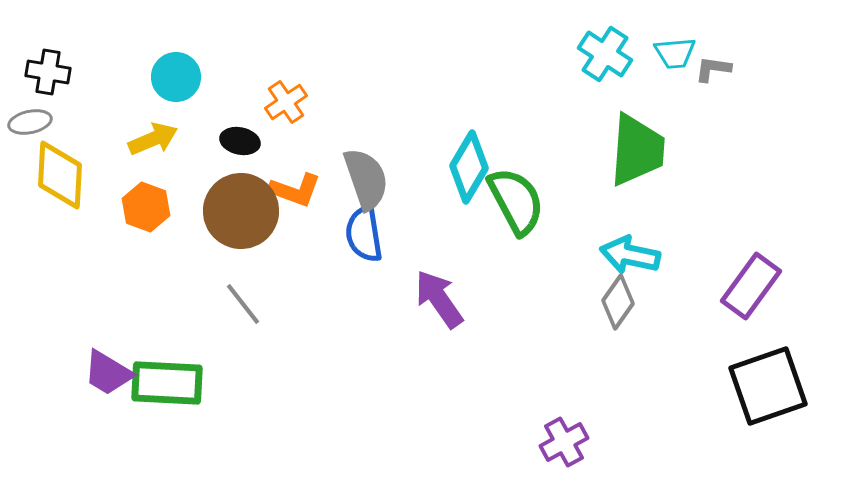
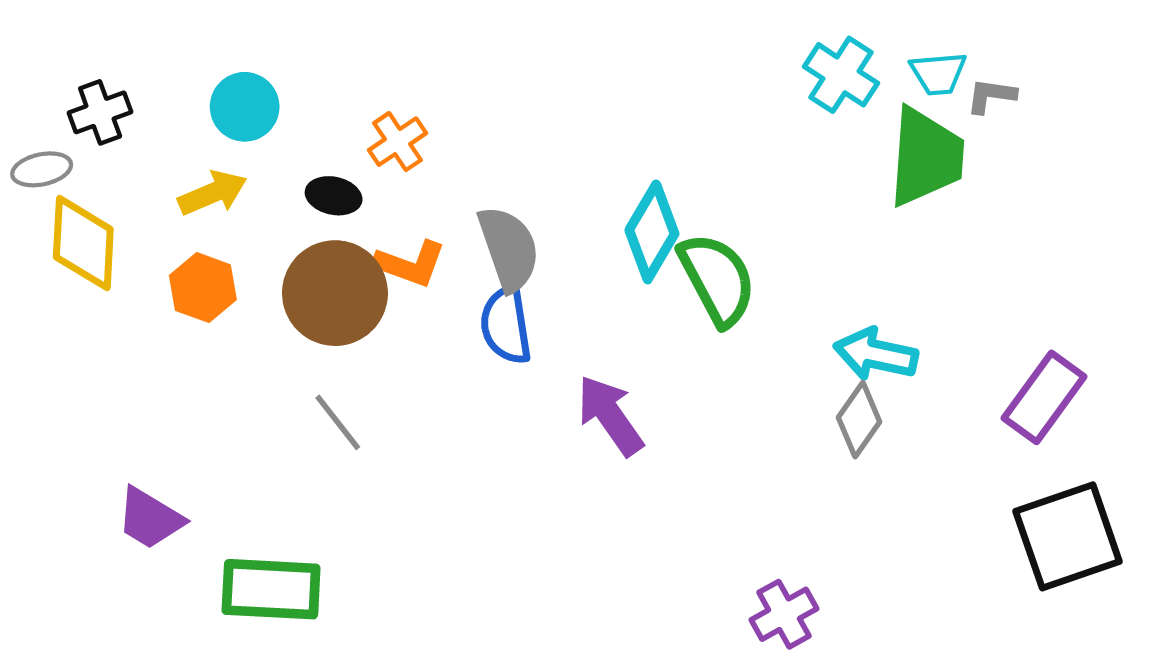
black cross: (48, 72) -> (100, 112), moved, turned -30
green trapezoid: (637, 150) -> (926, 157), moved
green rectangle: (167, 383) -> (271, 589), moved

